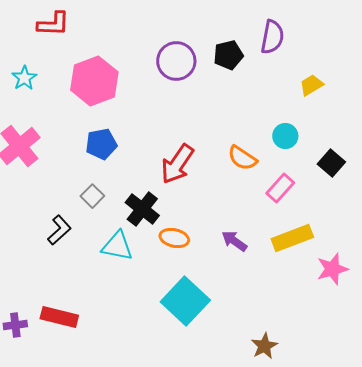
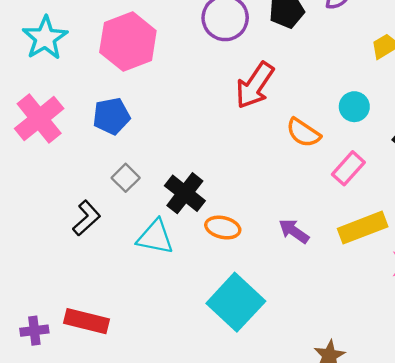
cyan star: (24, 78) -> (45, 38), size x1.5
blue pentagon: (101, 144) -> (111, 116), moved
red arrow: (177, 164) -> (255, 85), moved

